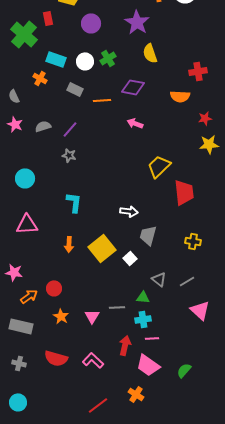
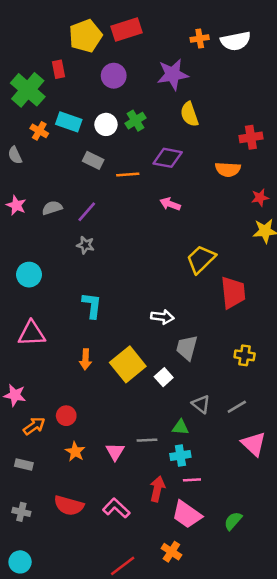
purple star: (137, 22) -> (173, 74), turned 30
orange cross: (40, 78) -> (39, 131), moved
gray semicircle: (14, 96) -> (15, 155), moved
gray rectangle: (21, 326) -> (24, 464), size x0.6

